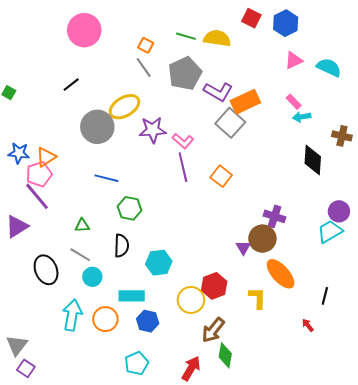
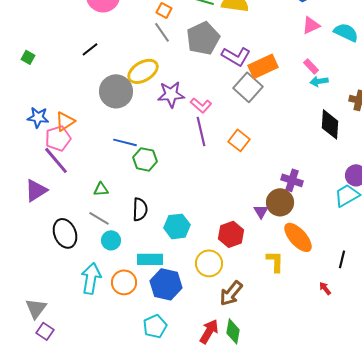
green hexagon: (130, 208) -> (145, 159), moved
red hexagon: (214, 286) -> (231, 234), moved
blue hexagon: (148, 321) -> (166, 284), size x1.4
green diamond: (225, 355) -> (233, 331), moved

